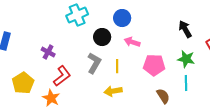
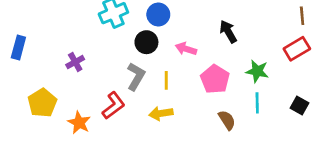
blue circle: (122, 18) -> (158, 14), moved
black arrow: (185, 29) -> (228, 32), moved
purple cross: (48, 52) -> (75, 62), turned 32
pink pentagon: (154, 65) -> (215, 79), turned 30
red L-shape: (62, 76) -> (113, 106), moved

